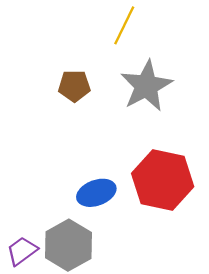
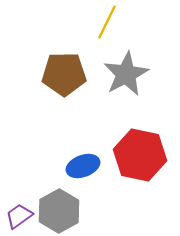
brown pentagon: (74, 86) -> (64, 74), size x1.6

